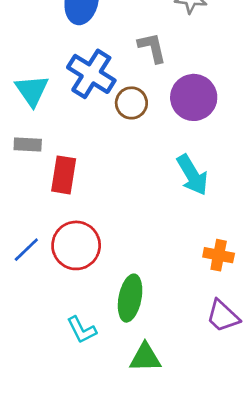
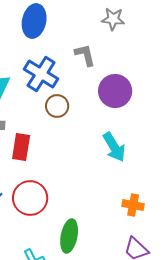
brown circle: (131, 103) -> (57, 106), moved

